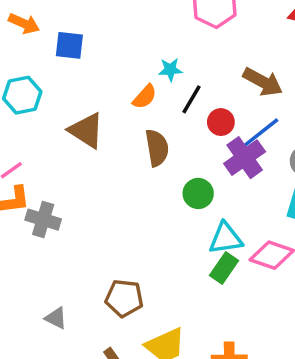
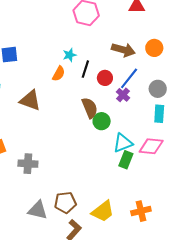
brown semicircle: (157, 148) -> (90, 108), moved
purple cross: (245, 158) -> (123, 95), size x0.6
gray cross: (43, 220) -> (28, 164), moved
brown pentagon: (124, 298) -> (65, 202), moved
gray triangle: (56, 318) -> (38, 210), size x1.5

